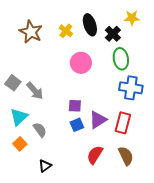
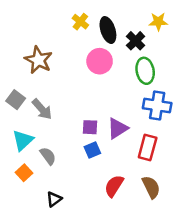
yellow cross: (66, 31) -> (80, 22), moved
brown star: (31, 32) -> (38, 60), moved
pink circle: (81, 63) -> (100, 61), moved
purple triangle: (98, 120) -> (118, 128), moved

